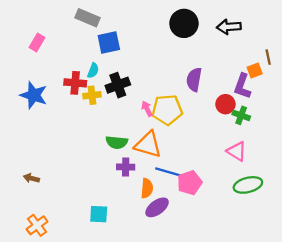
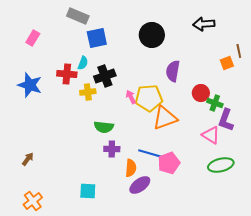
black circle: (184, 23) -> (152, 35), moved
purple L-shape: (242, 86) -> (226, 120), moved
yellow cross: (92, 95) -> (88, 92), moved
orange triangle: (148, 145) -> (165, 118), moved, turned -36
brown arrow: (31, 178) -> (28, 159), turned 112

